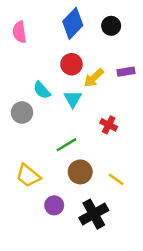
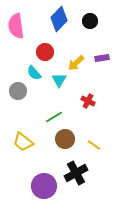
pink semicircle: (19, 32) -> (16, 26), size x1.4
red circle: (72, 64) -> (45, 52), moved
purple circle: (54, 205) -> (44, 186), moved, size x1.6

